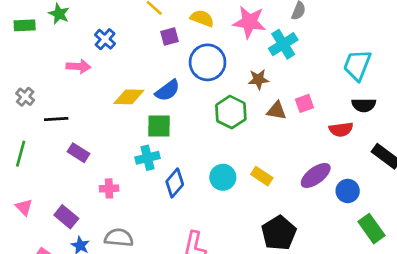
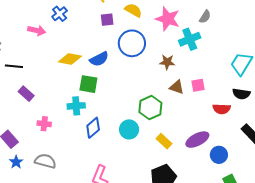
green hexagon: (231, 112) -> (150, 108), moved
yellow rectangle: (262, 176) -> (164, 141), moved

